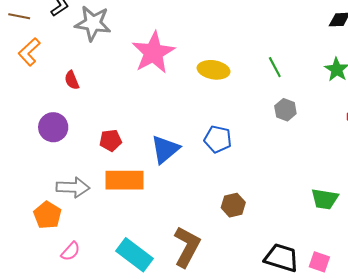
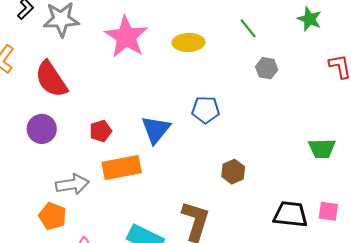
red semicircle: (72, 80) -> (51, 79), size x2.0

